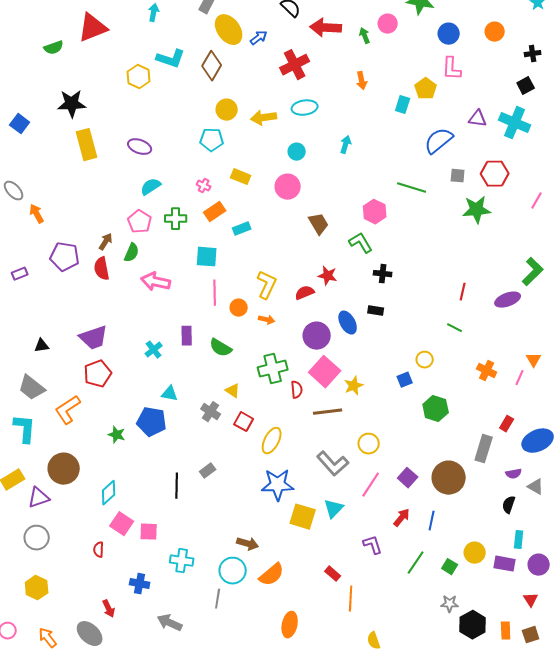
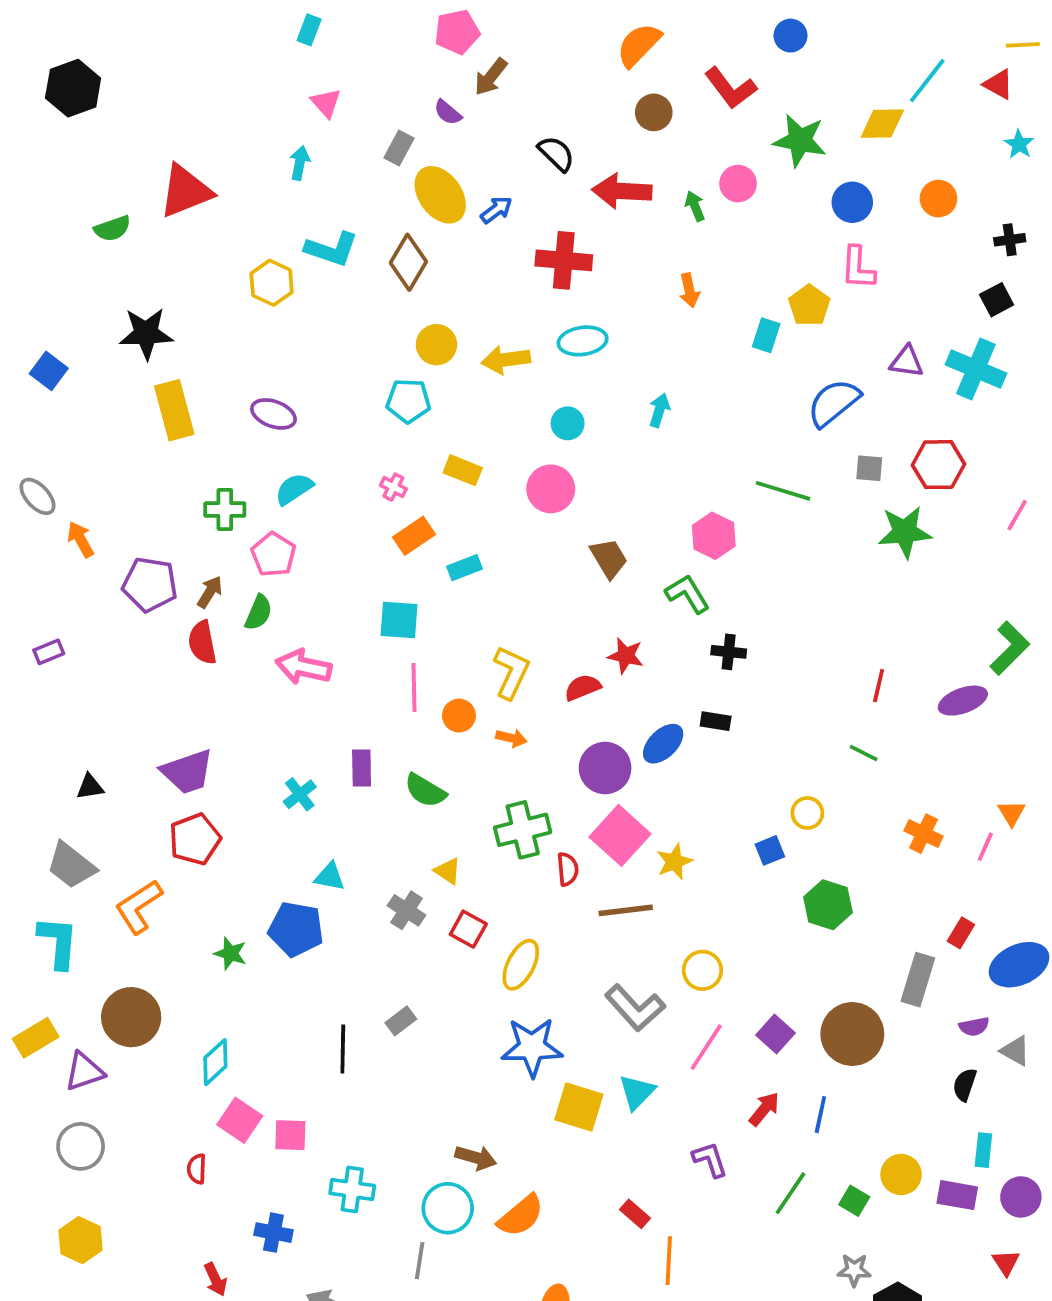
red cross: (295, 65) -> (564, 260), turned 32
green cross: (176, 219) -> (225, 510), moved
purple pentagon: (65, 257) -> (150, 584), moved
blue ellipse: (348, 323) -> (663, 744), turned 75

